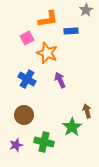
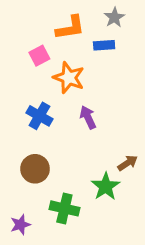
gray star: (86, 10) -> (114, 17), moved
brown arrow: (87, 111) -> (128, 163), turned 72
purple star: (16, 145) -> (20, 225), moved

